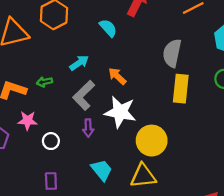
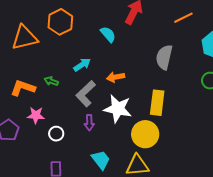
orange arrow: (117, 76) -> (116, 77), turned -54
green arrow: (44, 82) -> (51, 81), turned 32
yellow rectangle: (181, 89) -> (157, 103), moved

